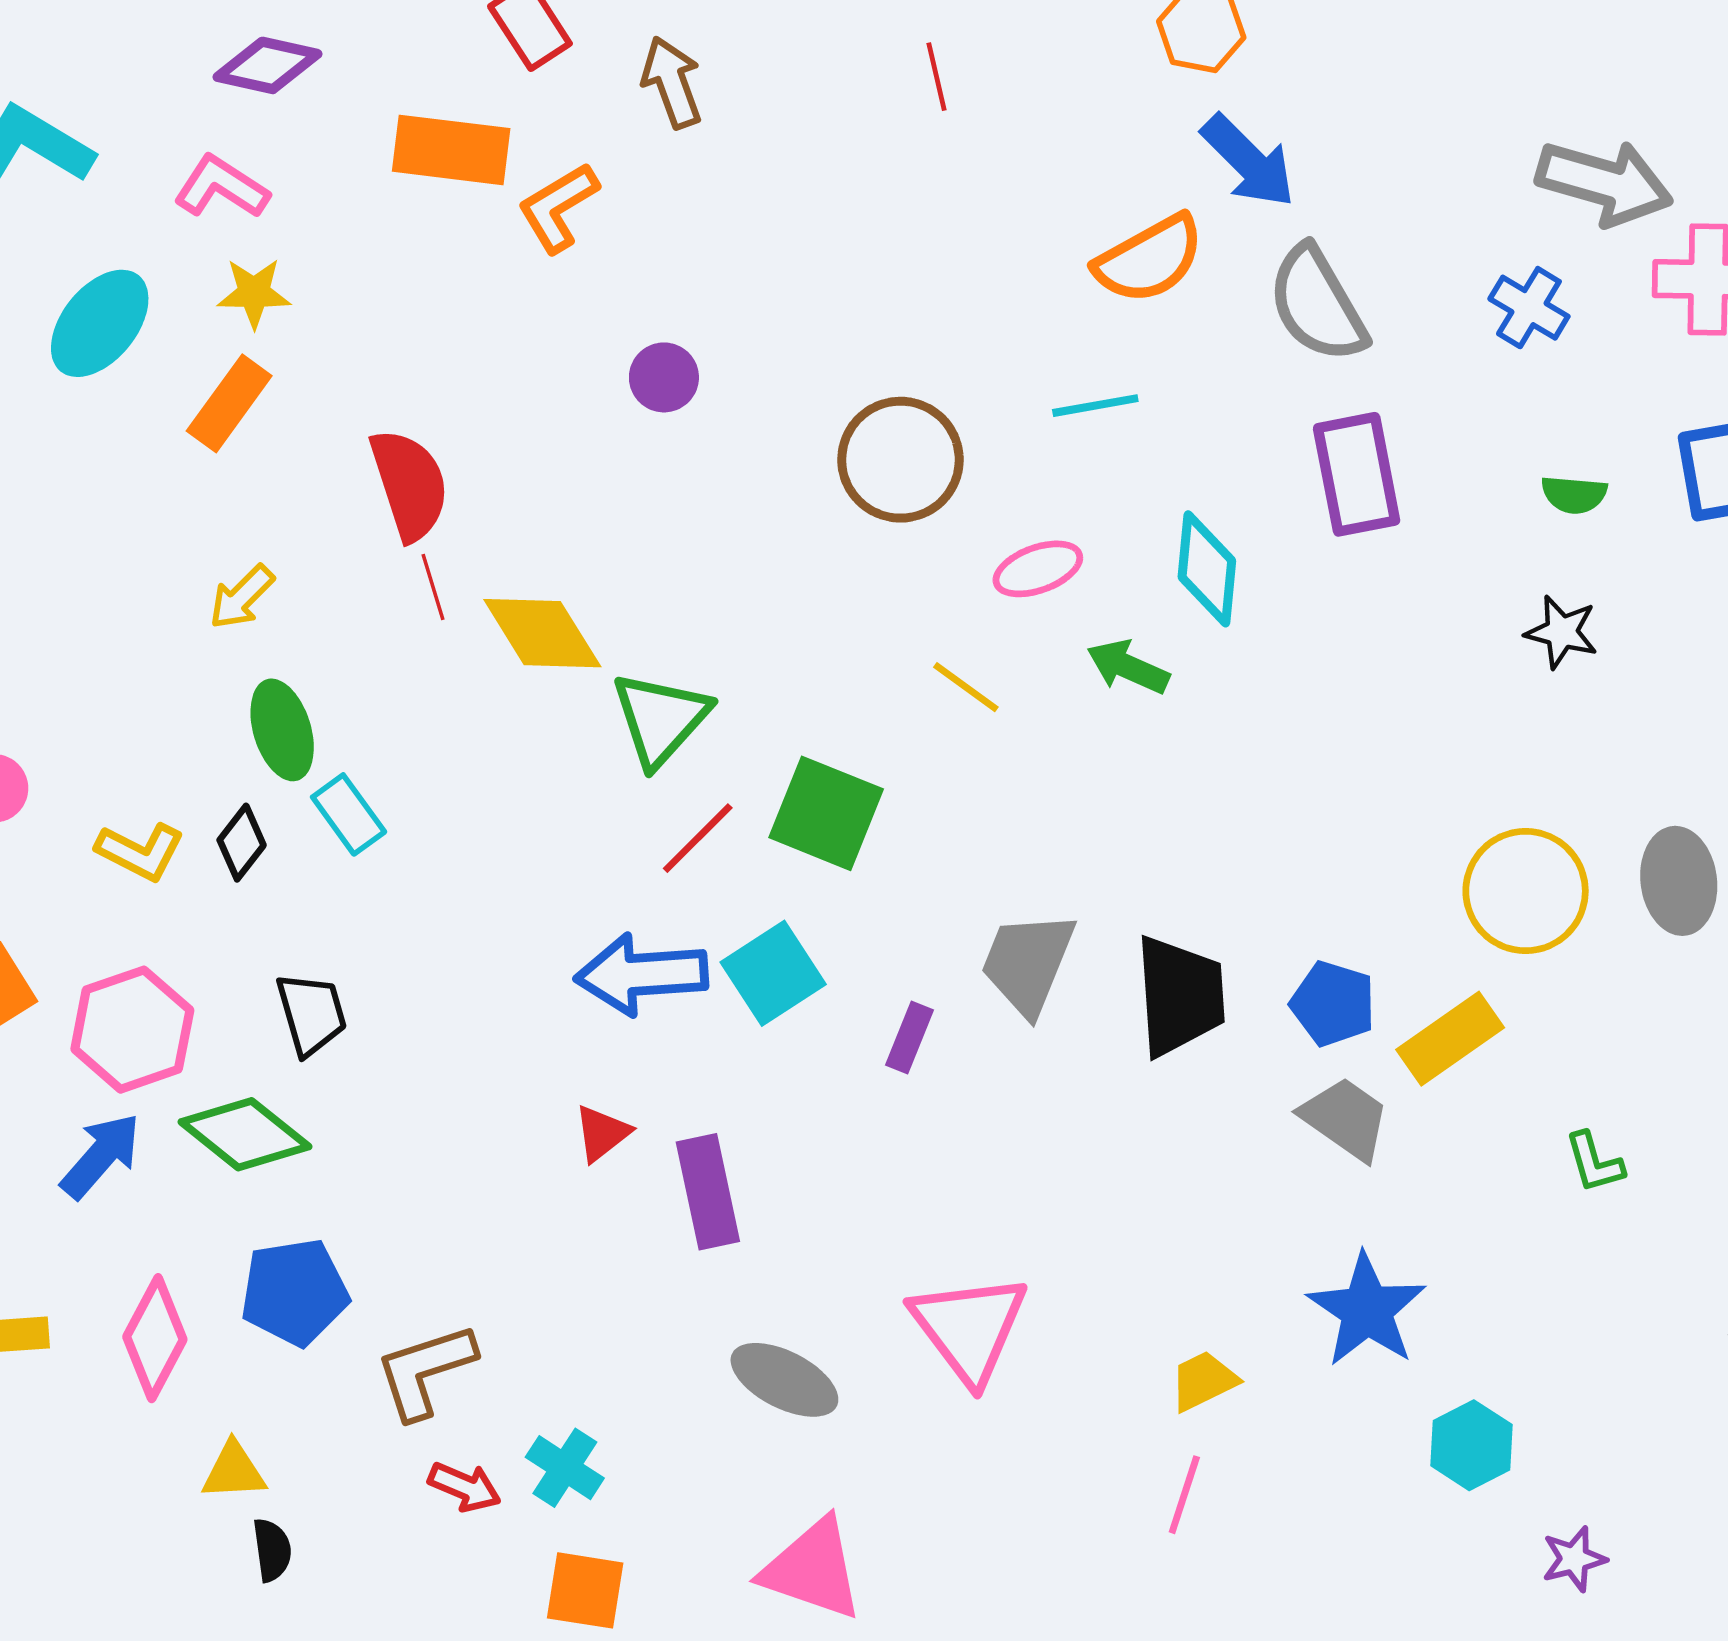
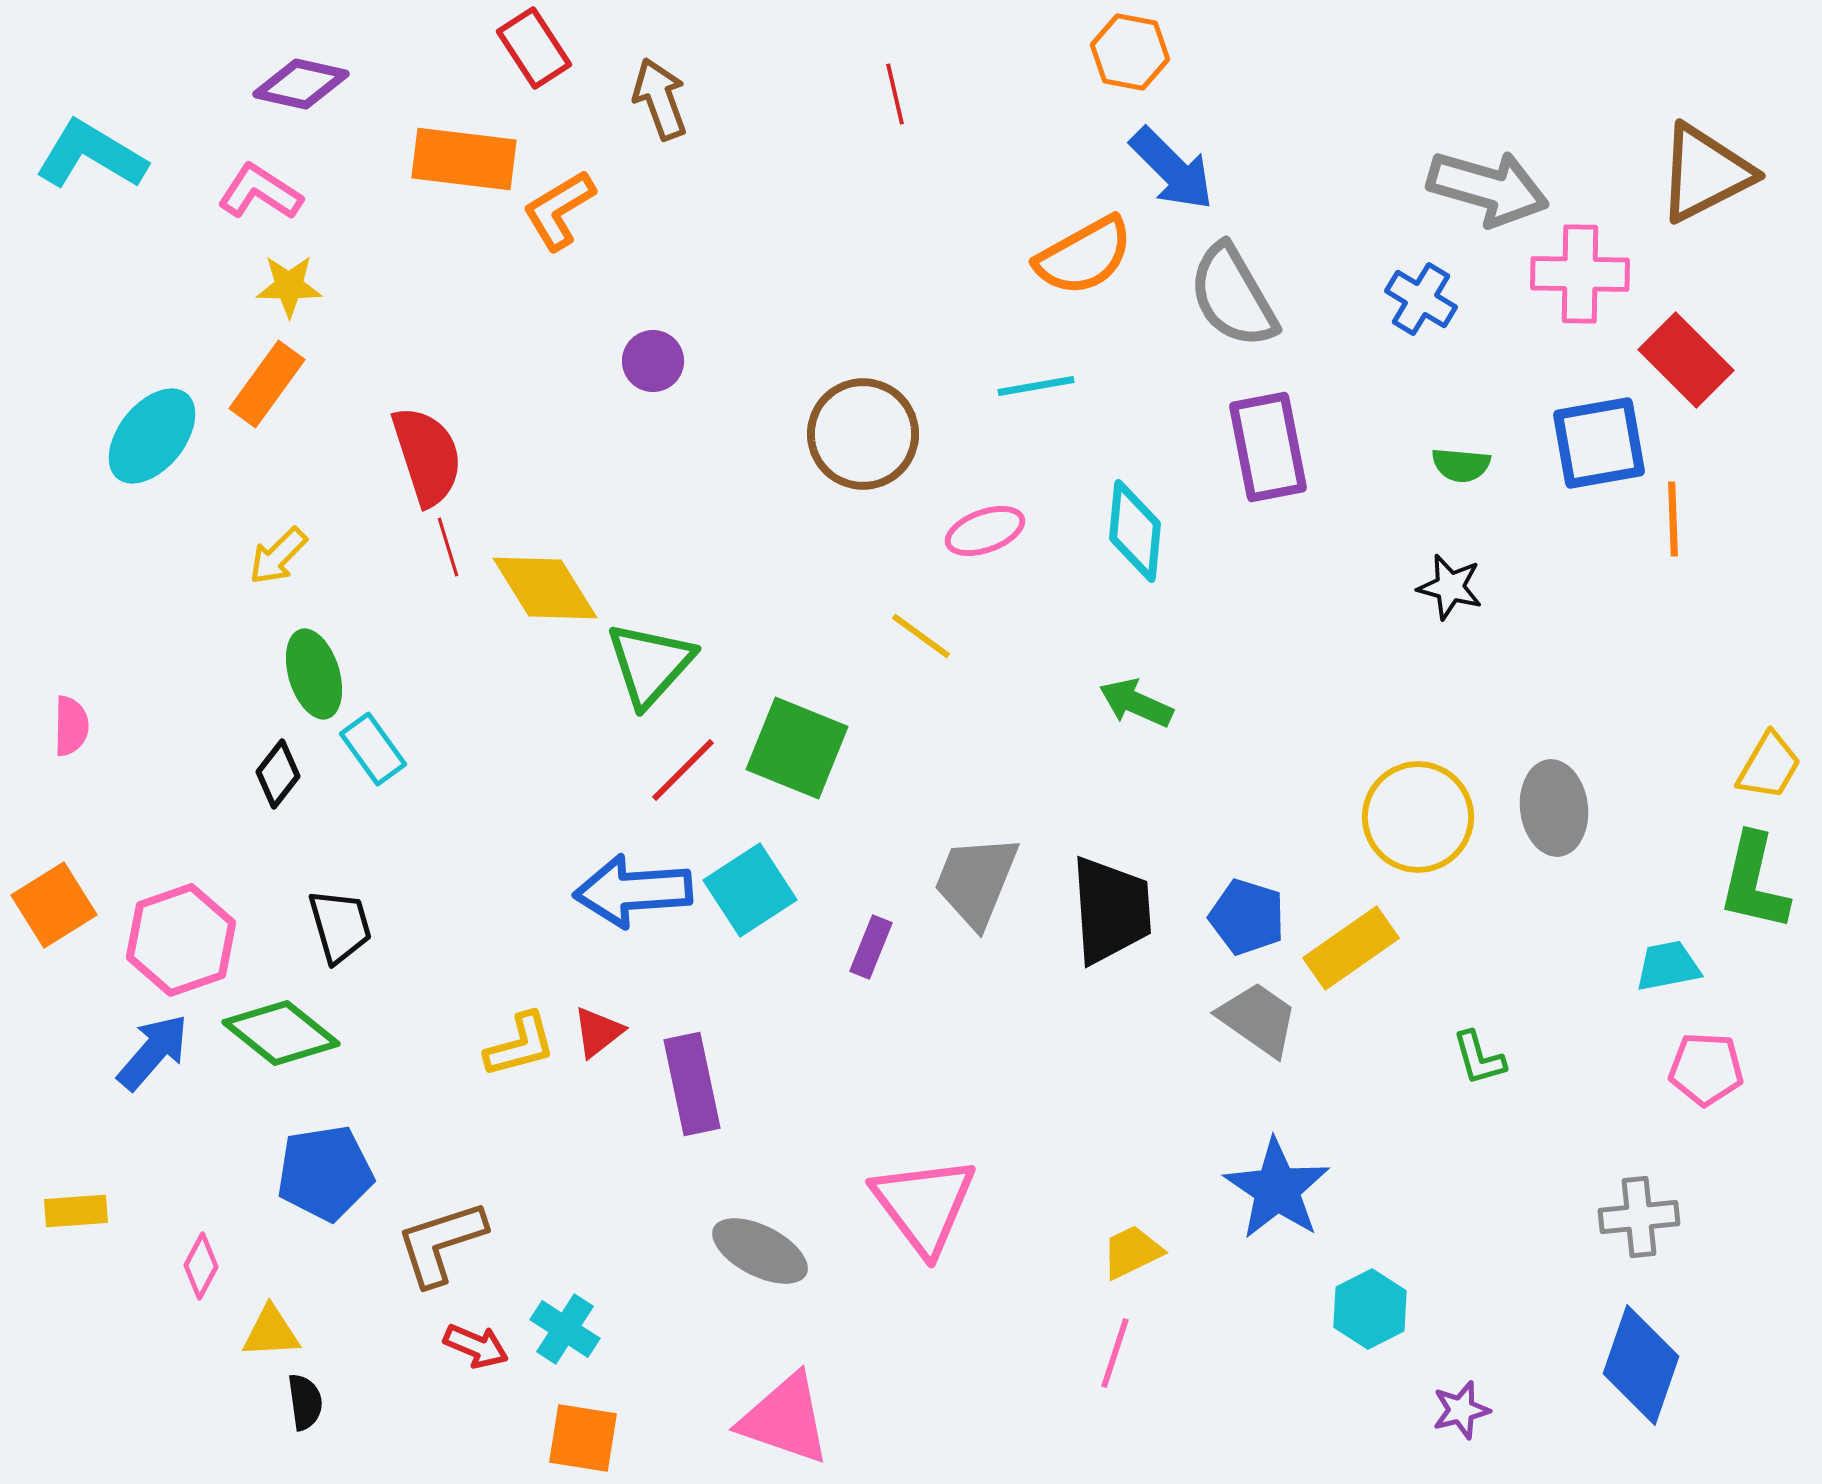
cyan ellipse: (100, 323) -> (152, 436), moved
green arrow: (1128, 667) -> (1136, 703), moved
yellow L-shape: (140, 852) -> (520, 1045), moved, turned -42
pink diamond: (155, 1338) -> (201, 1266), moved, size x0.6

